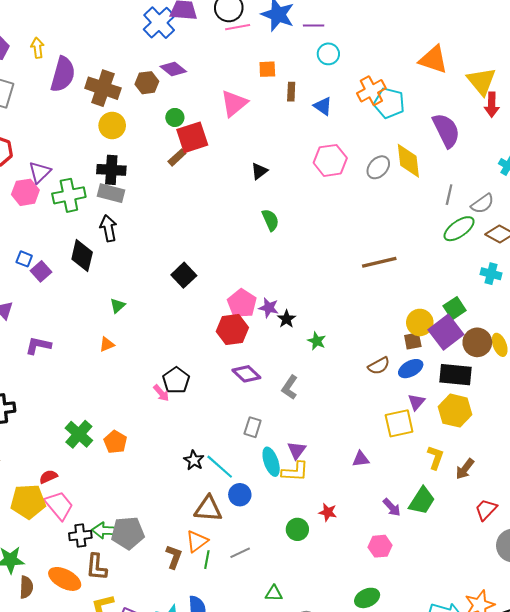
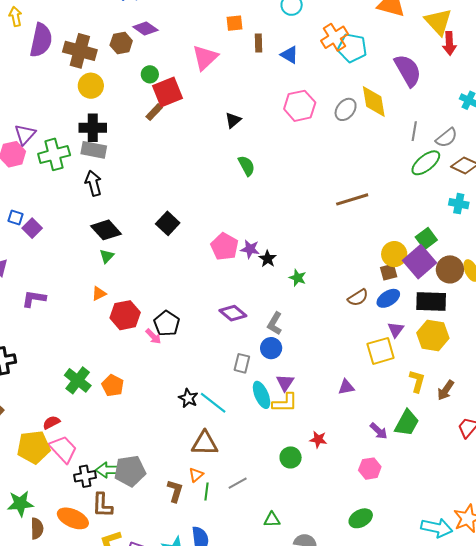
black diamond: (82, 256) -> (106, 230), moved, turned -52
red hexagon: (232, 330) -> (125, 315), moved
blue circle: (240, 495) -> (271, 348), moved
orange triangle: (197, 541) -> (196, 475), size x0.7

